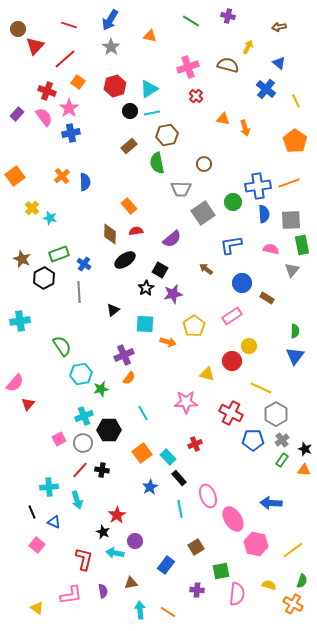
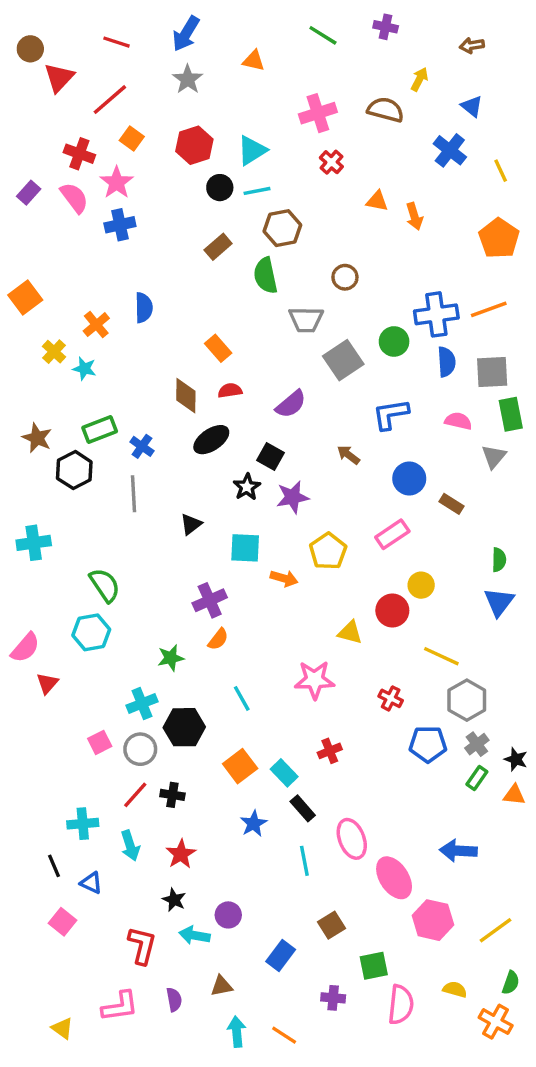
orange cross: (62, 176) -> (96, 325), moved
cyan hexagon: (81, 374) -> (91, 632), moved
red cross: (231, 413) -> (391, 698), size x0.6
red star: (117, 515) -> (181, 854), moved

